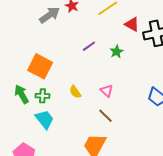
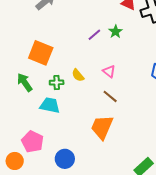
purple line: (89, 46) -> (94, 35), moved
green cross: (42, 96) -> (57, 82), moved
cyan trapezoid: (45, 119) -> (50, 105), turned -35

